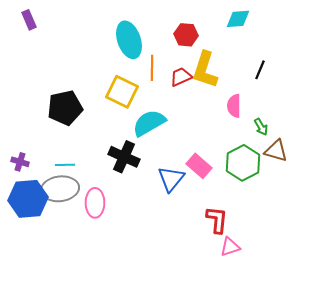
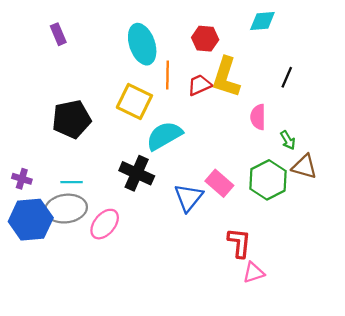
purple rectangle: (29, 20) -> (58, 34), moved
pink ellipse: (95, 203) -> (105, 224), turned 40

